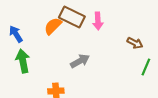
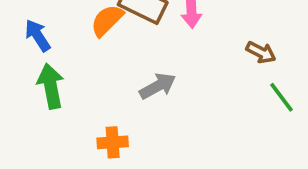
green line: (146, 67) -> (282, 97), turned -60

